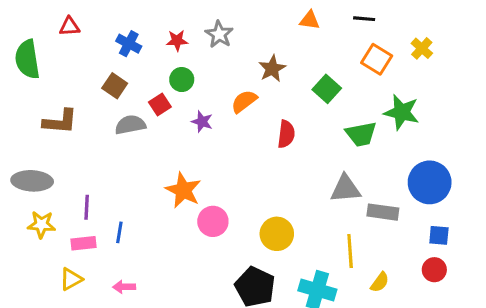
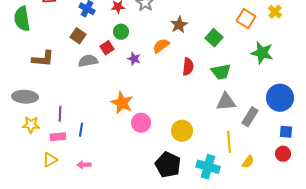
green trapezoid: (361, 134) -> (221, 72), moved
gray rectangle: (383, 212) -> (250, 117), turned -66

